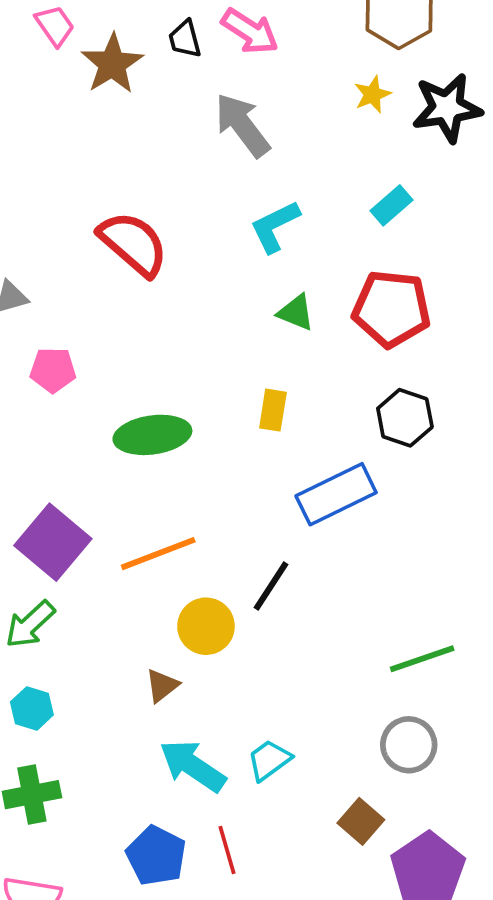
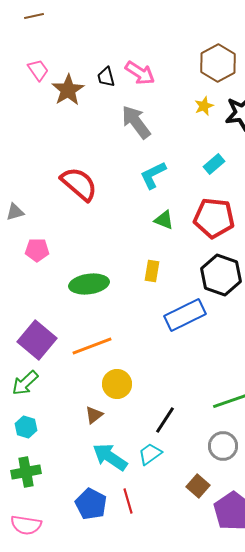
black hexagon: (405, 418) -> (221, 275), size x1.4
black line: (271, 586) -> (165, 420), moved

